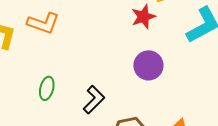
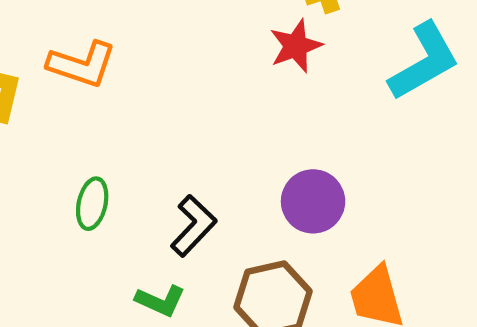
purple circle: (148, 65) -> (313, 201), moved

